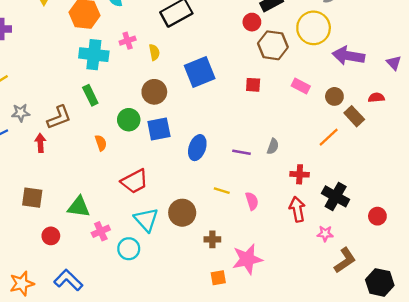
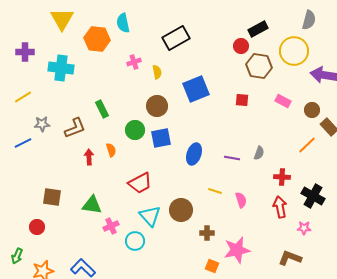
cyan cross: (94, 55) -> (61, 68), moved
red arrow: (40, 143) -> (89, 157), moved
red circle: (51, 236) -> (37, 227), moved
brown L-shape: (345, 260) -> (290, 258), moved, turned -125
orange square: (218, 278) -> (212, 266), turned 32

